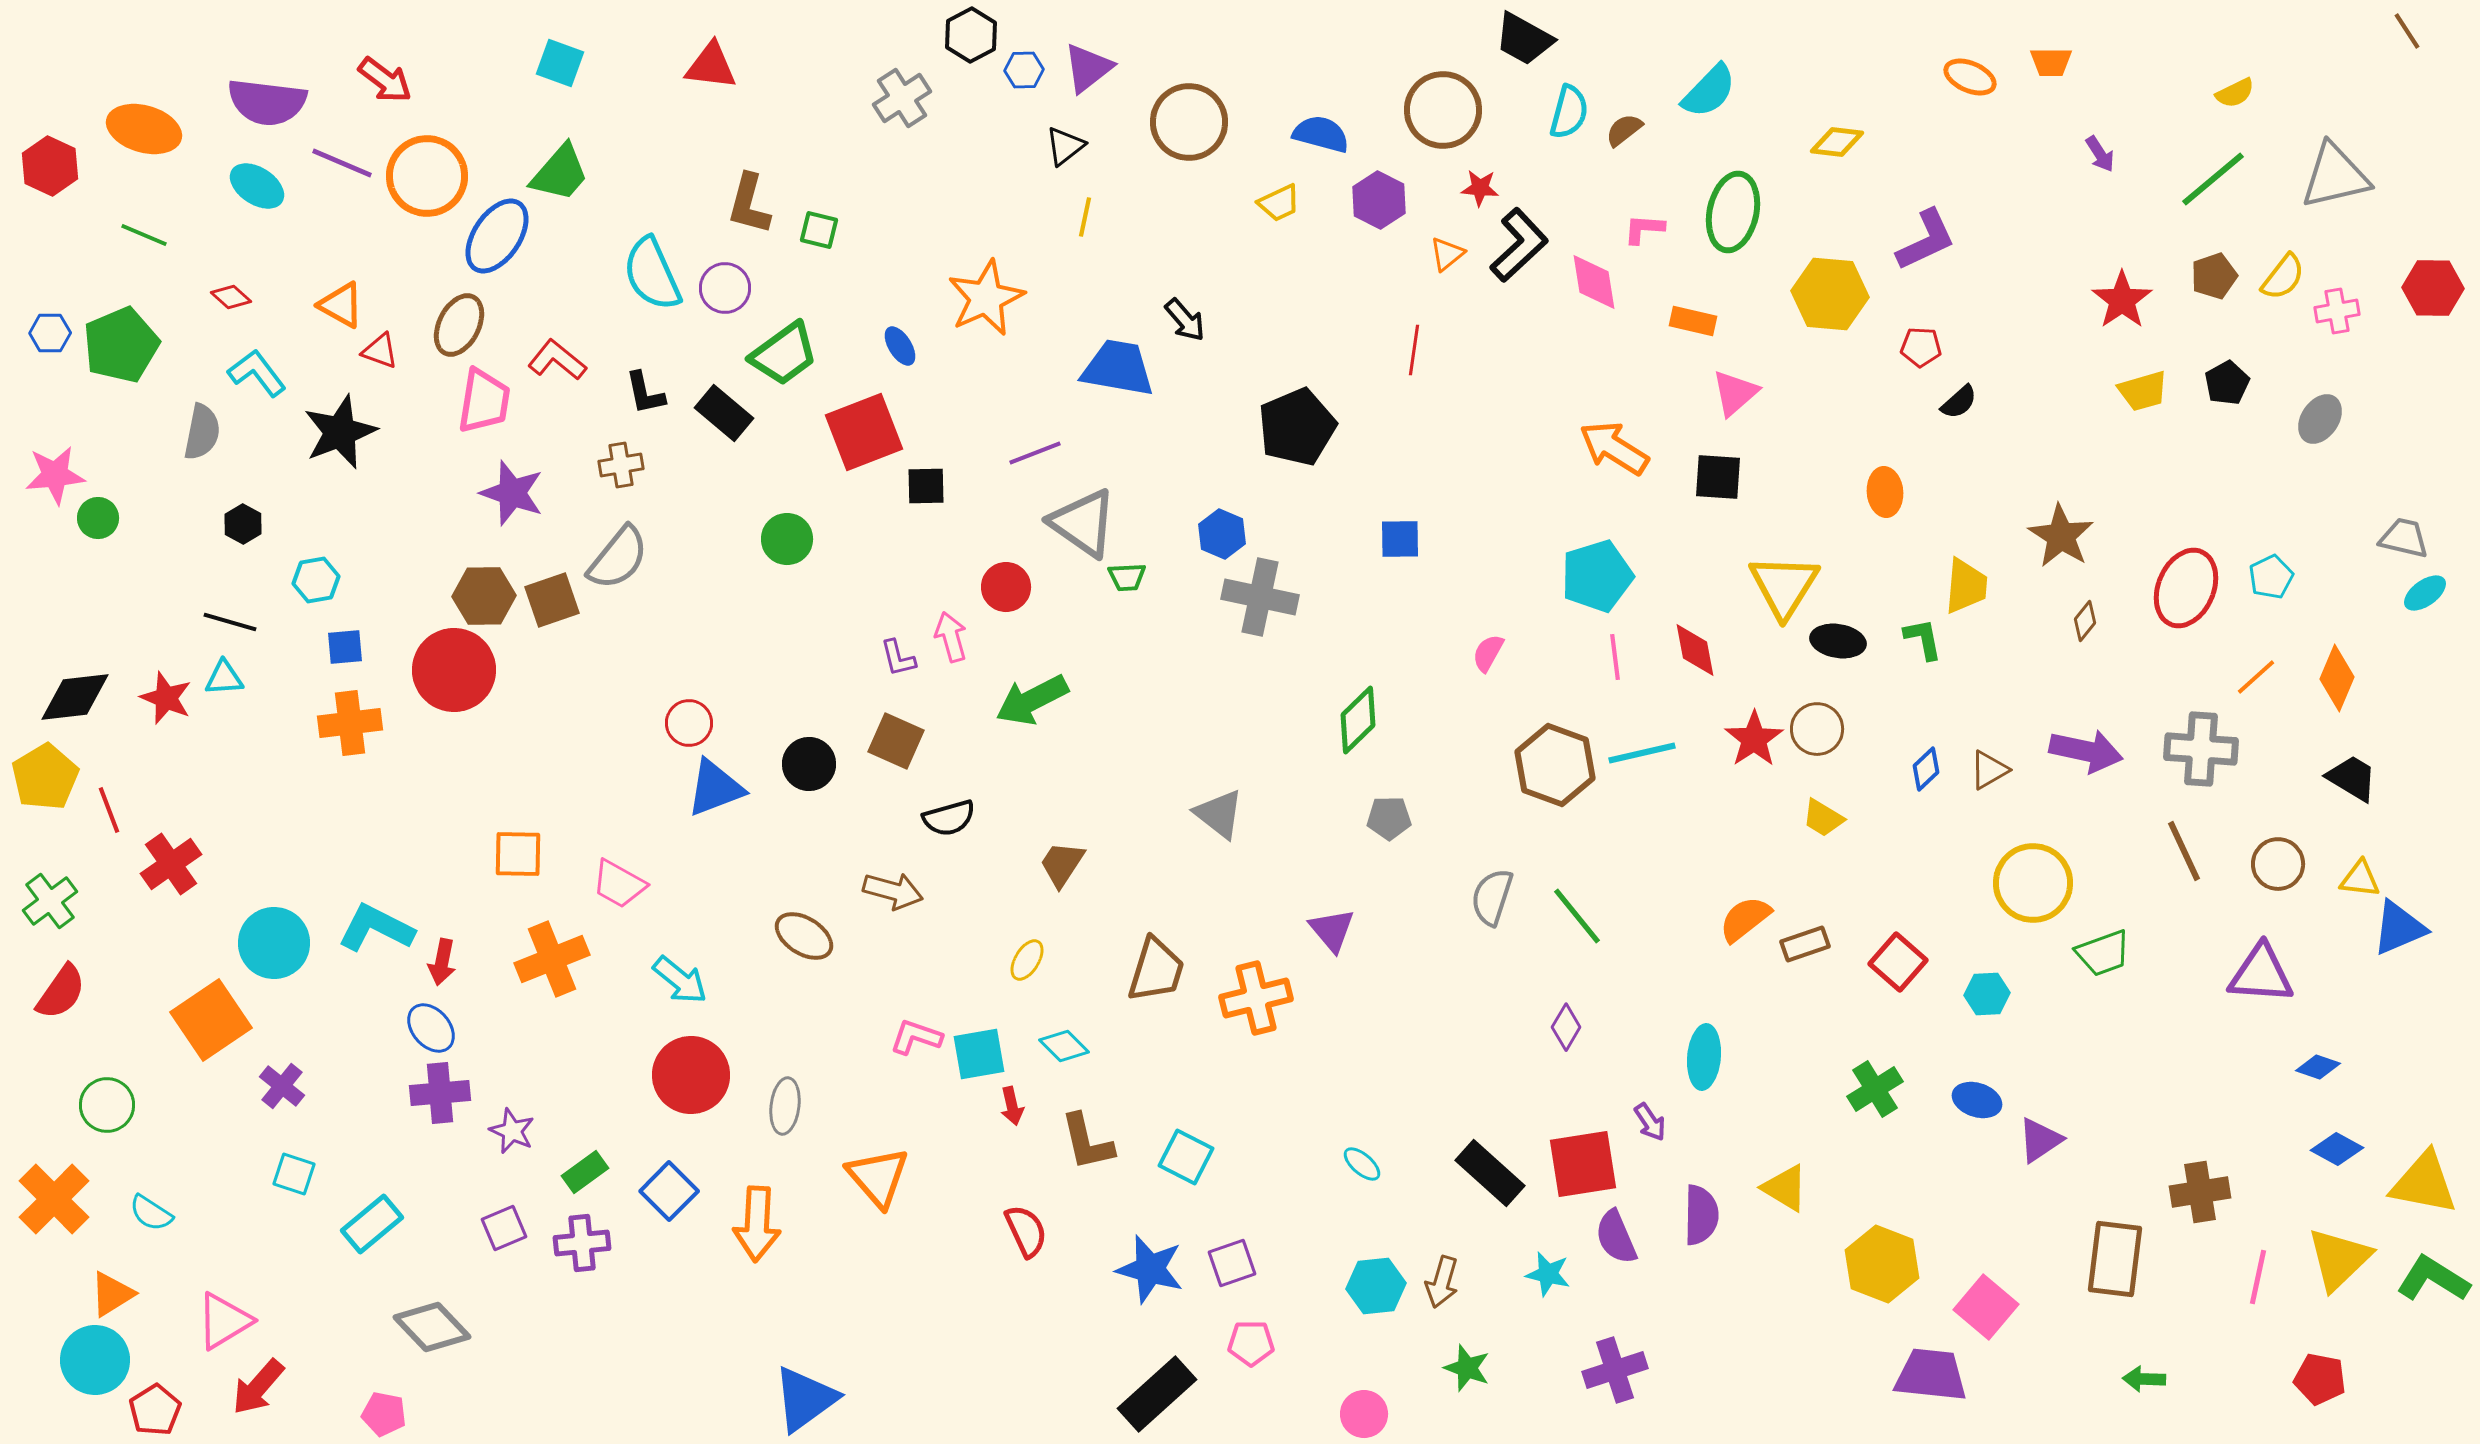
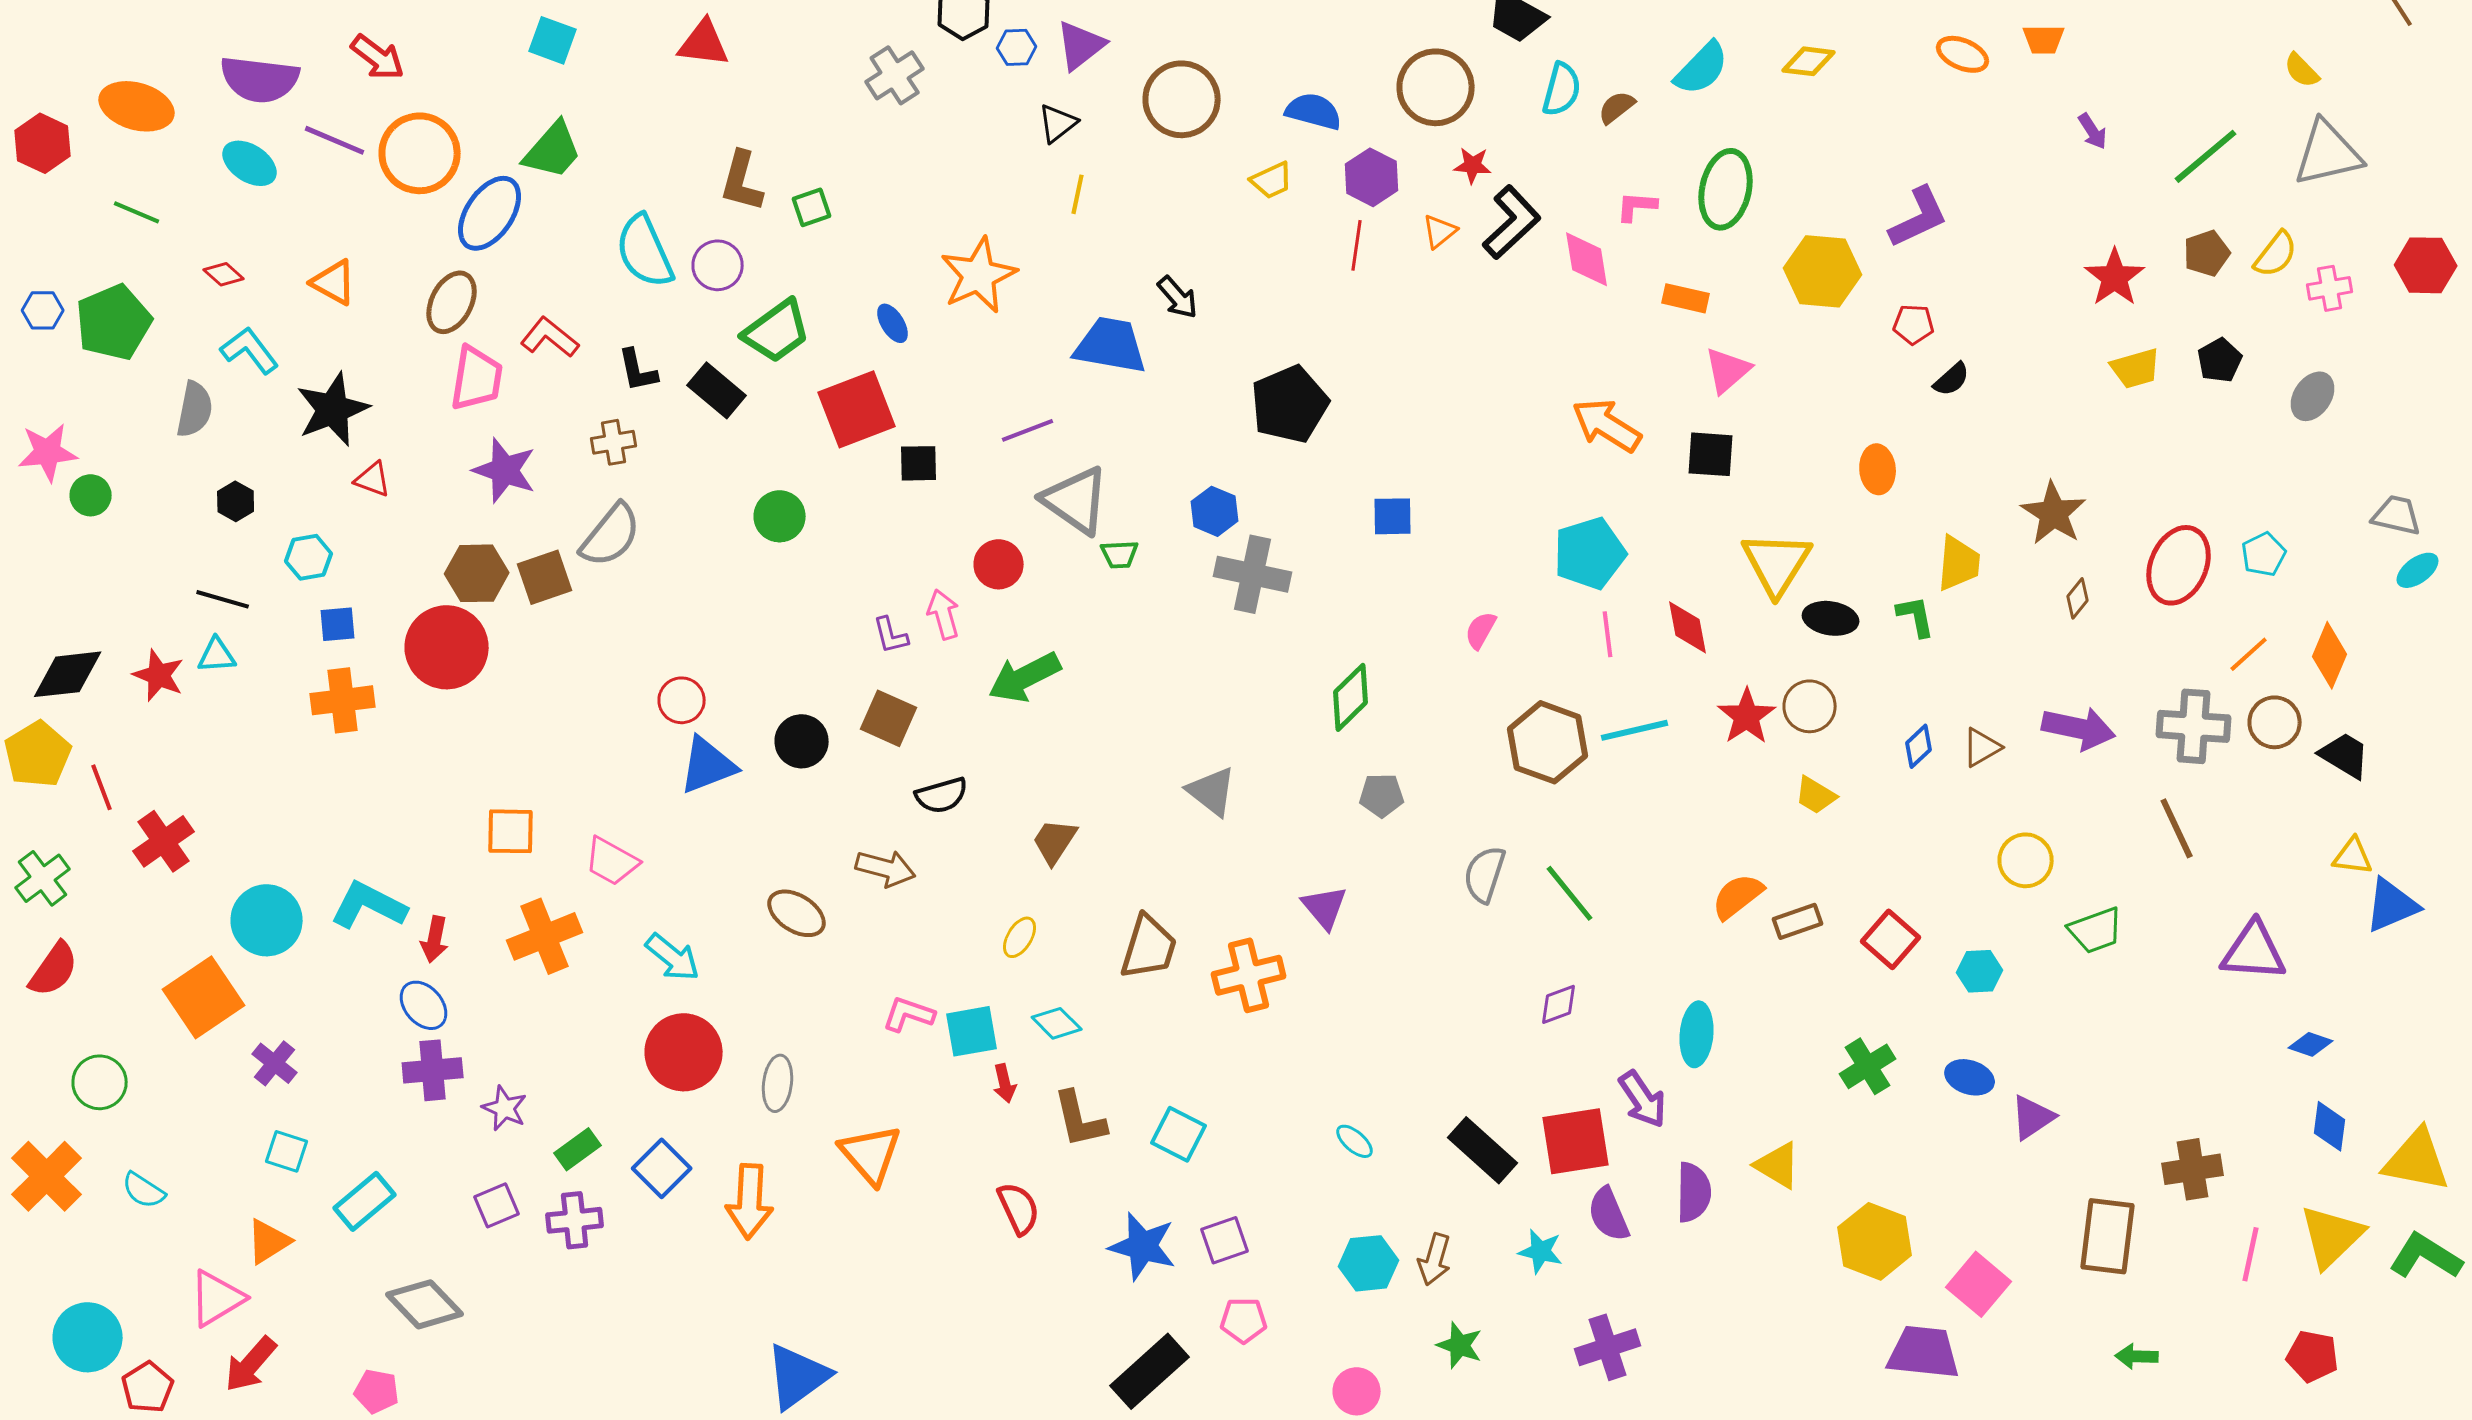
yellow semicircle: (2235, 93) -> (2302, 70), moved, turned 72
yellow diamond: (1837, 142) -> (1809, 61), moved
green square: (819, 230) -> (812, 207), turned -33
red line: (1414, 350) -> (1357, 245), moved
red triangle: (380, 351) -> (373, 479), moved
brown circle: (2278, 864) -> (2275, 722), moved
yellow circle: (2033, 883) -> (2026, 860), size x0.7
purple diamond: (1566, 1027) -> (1559, 1004), turned 39
purple arrow: (1650, 1122) -> (1643, 1099), size x1.5
blue diamond: (2337, 1149) -> (2330, 1126), turned 69
orange triangle: (112, 1294) -> (269, 1241), moved

